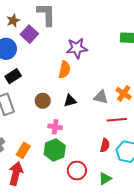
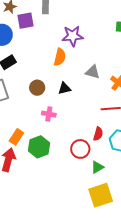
purple square: (29, 34) -> (26, 21), turned 36
gray triangle: (101, 97) -> (93, 72), moved
green hexagon: (55, 150) -> (39, 147), moved
red circle: (77, 170) -> (80, 149), moved

